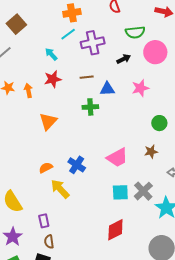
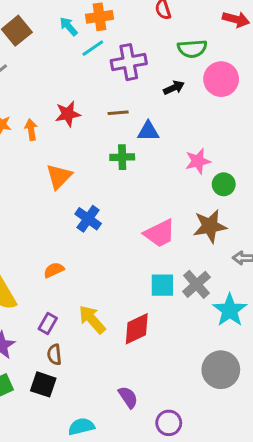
cyan arrow: (51, 54) -> (69, 26), moved
pink star: (140, 88) -> (198, 161), moved
brown star: (151, 152) -> (210, 226), size x1.6
blue cross: (77, 165) -> (88, 219), moved
orange semicircle: (46, 168) -> (54, 270), moved
yellow arrow: (60, 189) -> (92, 319), moved
purple rectangle: (44, 221) -> (48, 324), turned 40
red diamond: (115, 230) -> (137, 329), moved

